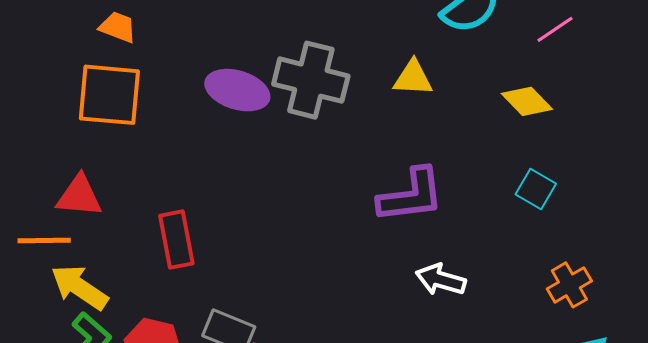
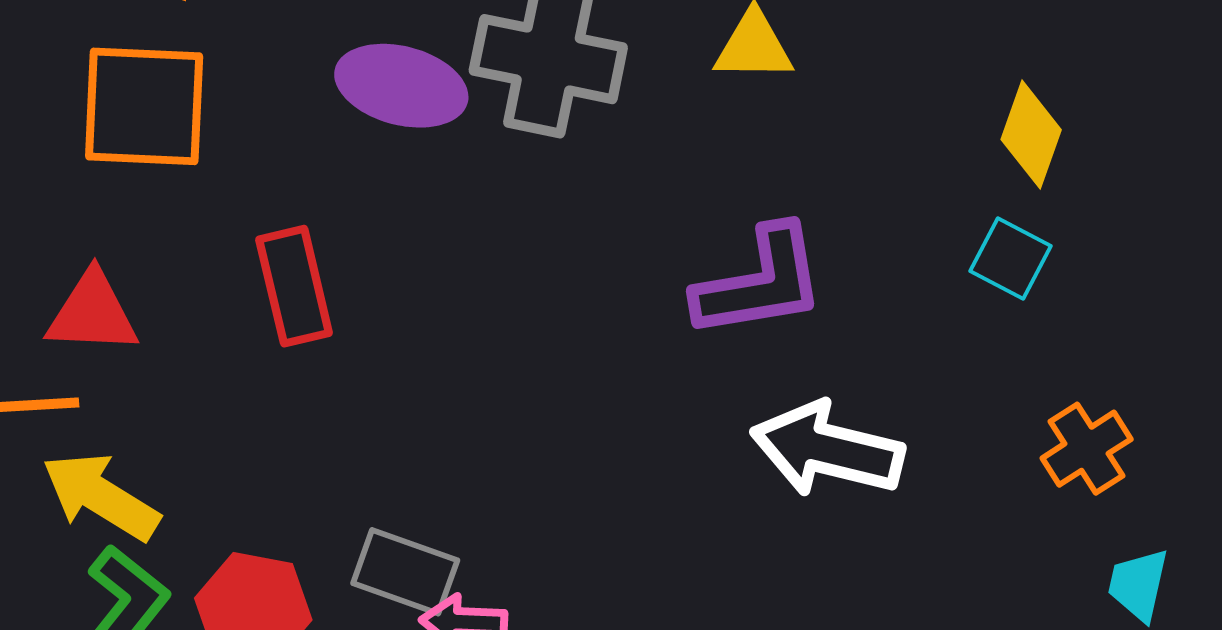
yellow diamond: (527, 101) -> (1031, 135), moved, turned 66
red rectangle: (176, 240) -> (294, 286), moved
white arrow: (441, 280) -> (827, 449), size x1.5

